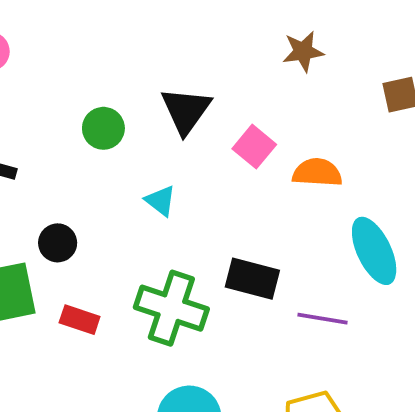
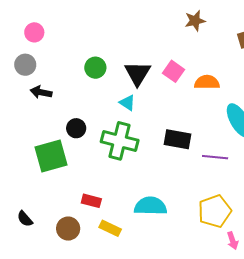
black triangle: (186, 110) -> (138, 73), moved
green cross: (171, 308) -> (120, 141), moved
red rectangle: (80, 320) -> (91, 201), moved

